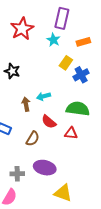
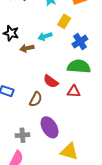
blue cross: (81, 75) -> (80, 42), moved
cyan arrow: (44, 96) -> (45, 36), moved
brown arrow: (26, 104) -> (27, 48), moved, turned -88
purple ellipse: (45, 168) -> (50, 127), turned 50

